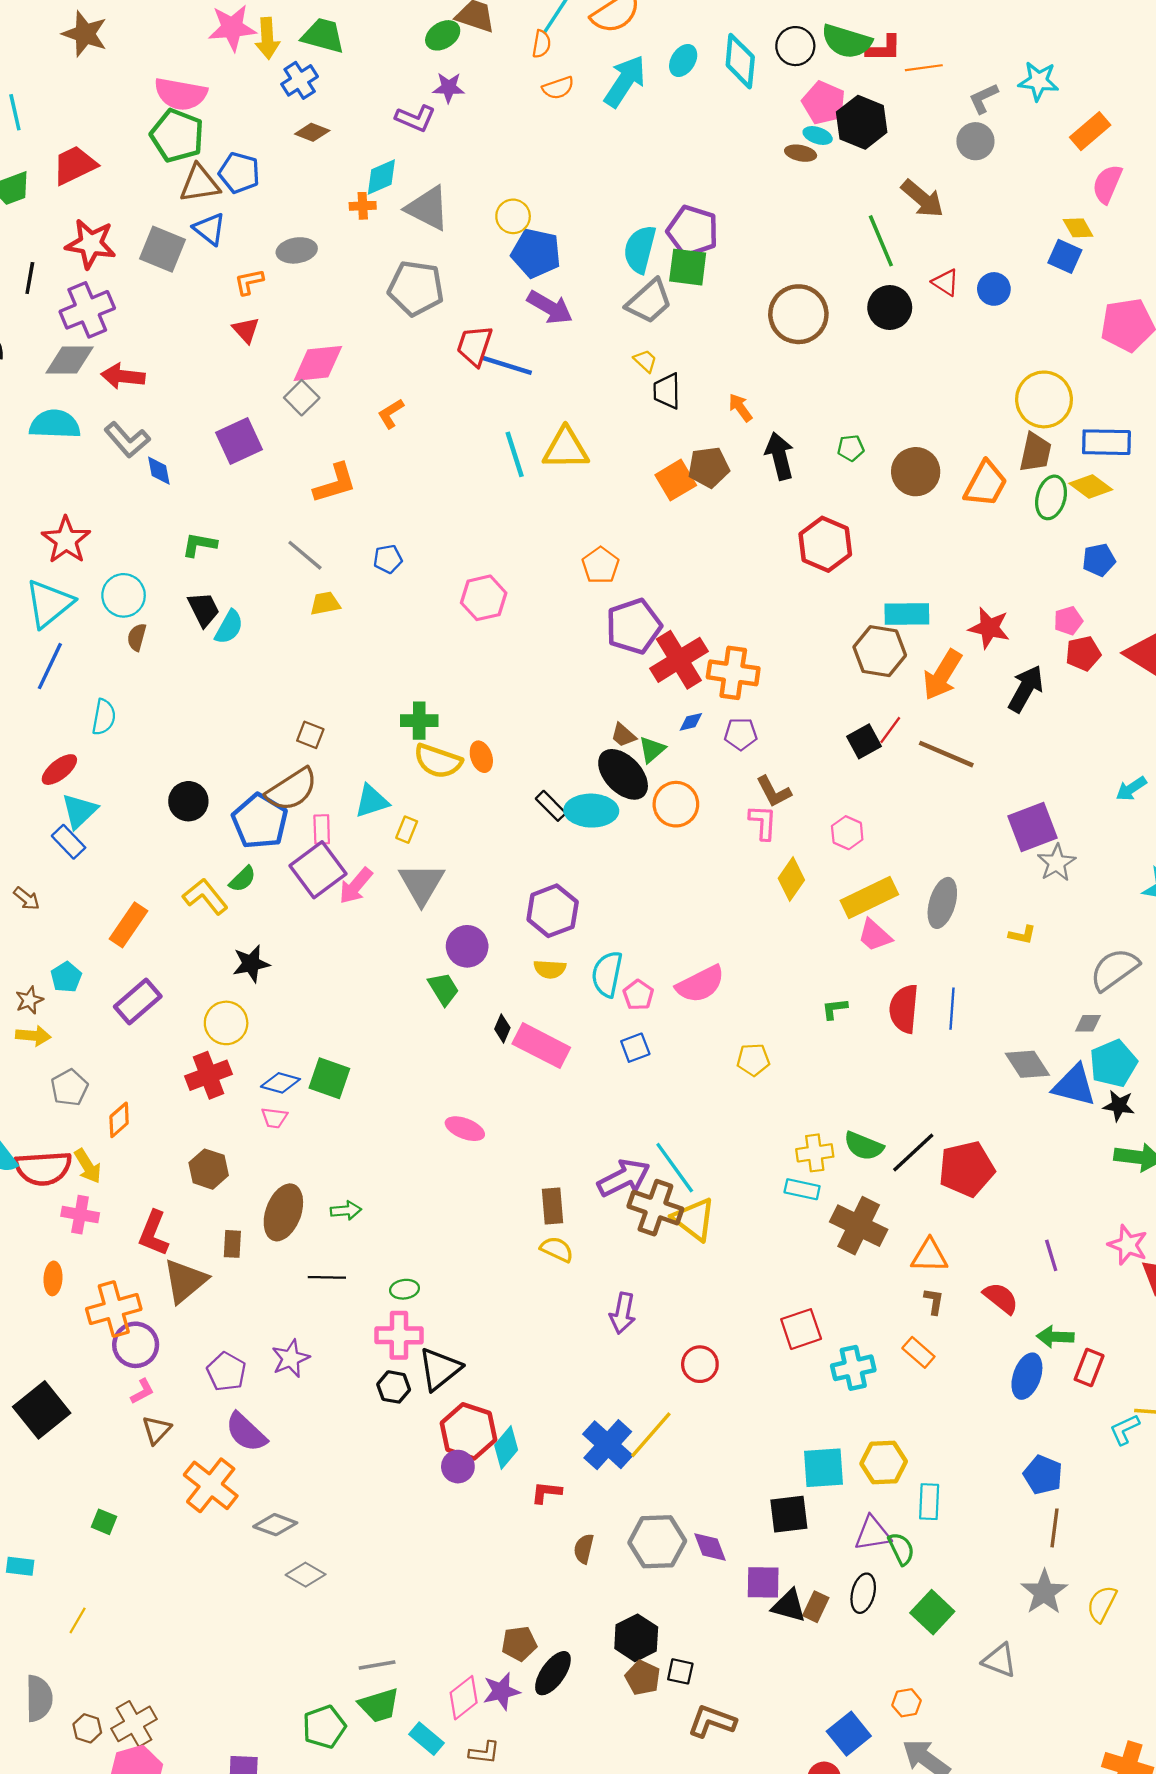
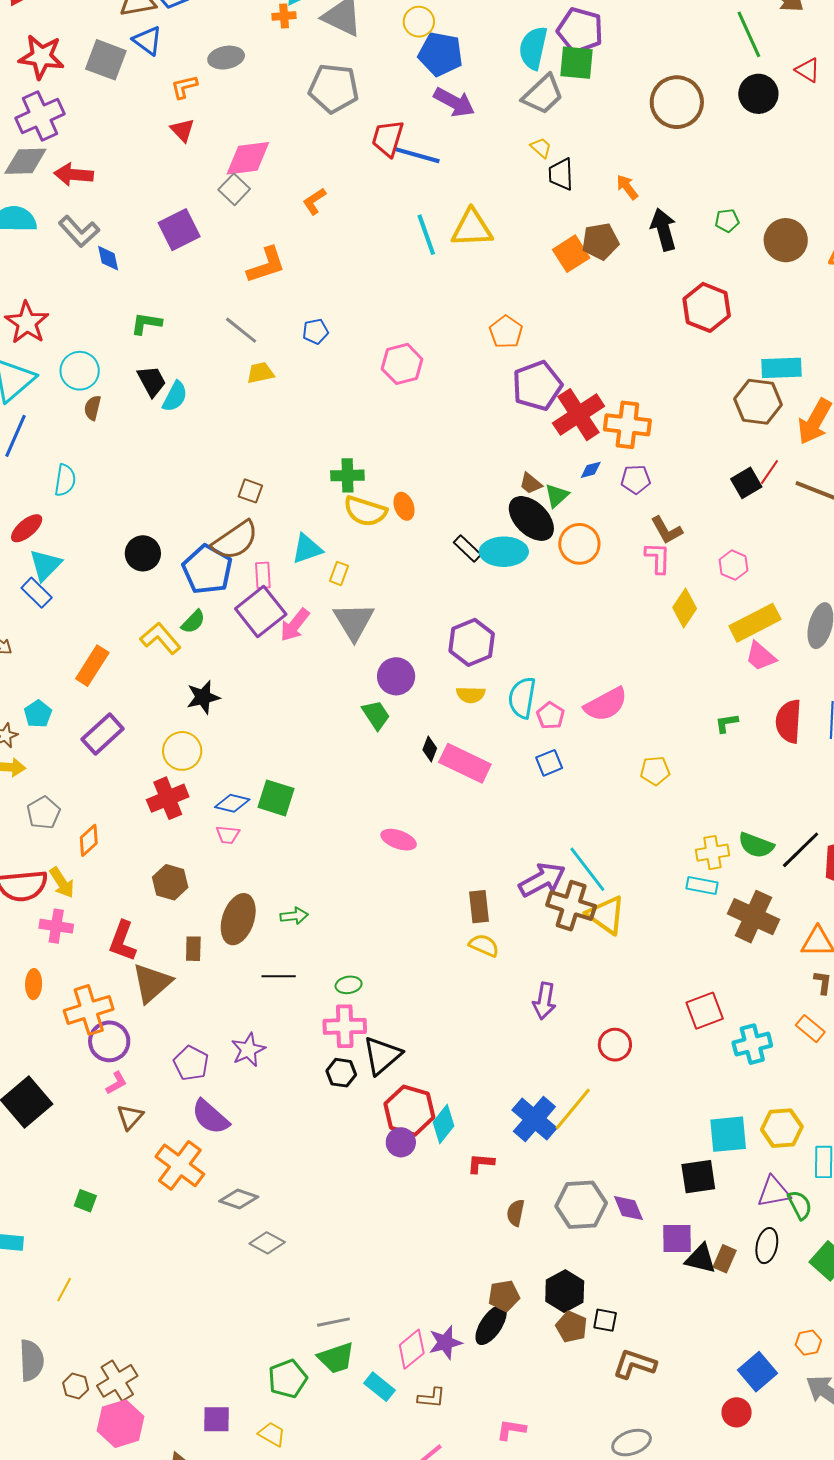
brown pentagon: (519, 1644) -> (504, 1296), moved

